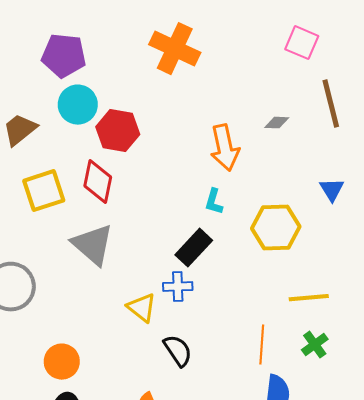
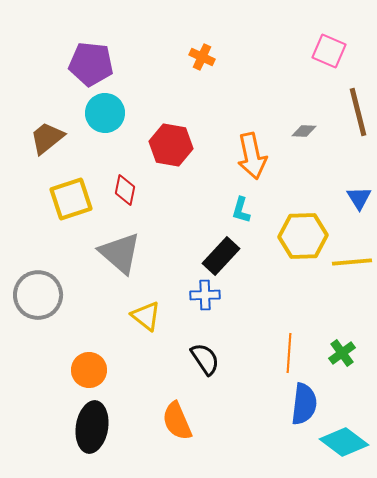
orange cross: (175, 49) -> (202, 57), size x0.5
red hexagon: (118, 131) -> (171, 145), moved
red diamond: (98, 182) -> (125, 190), size x0.7
yellow line: (309, 298) -> (352, 262), moved
yellow triangle: (142, 308) -> (146, 316), moved

